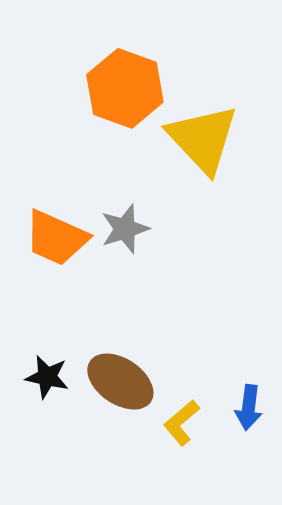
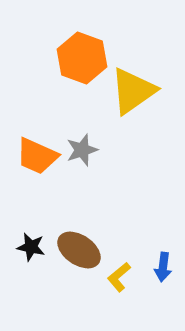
yellow triangle: (203, 139) -> (133, 91), turned 38

